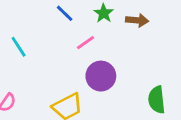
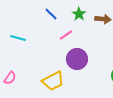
cyan line: (19, 47) -> (18, 38), turned -42

